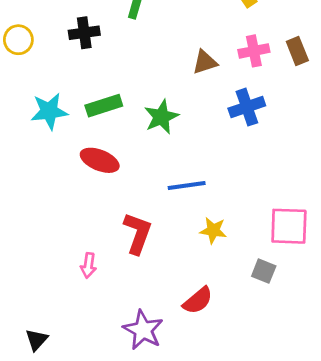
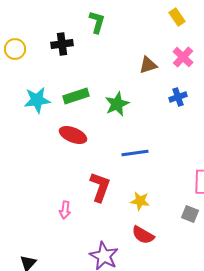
pink cross: (254, 51) -> (183, 57), turned -35
blue cross: (247, 107) -> (178, 97), size x0.7
yellow star: (213, 230) -> (140, 201), moved
red semicircle: (198, 300) -> (143, 235), turned 70

